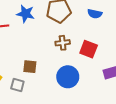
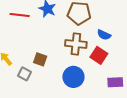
blue semicircle: (95, 14) -> (104, 35), moved
brown cross: (63, 43) -> (76, 44), size x1.5

